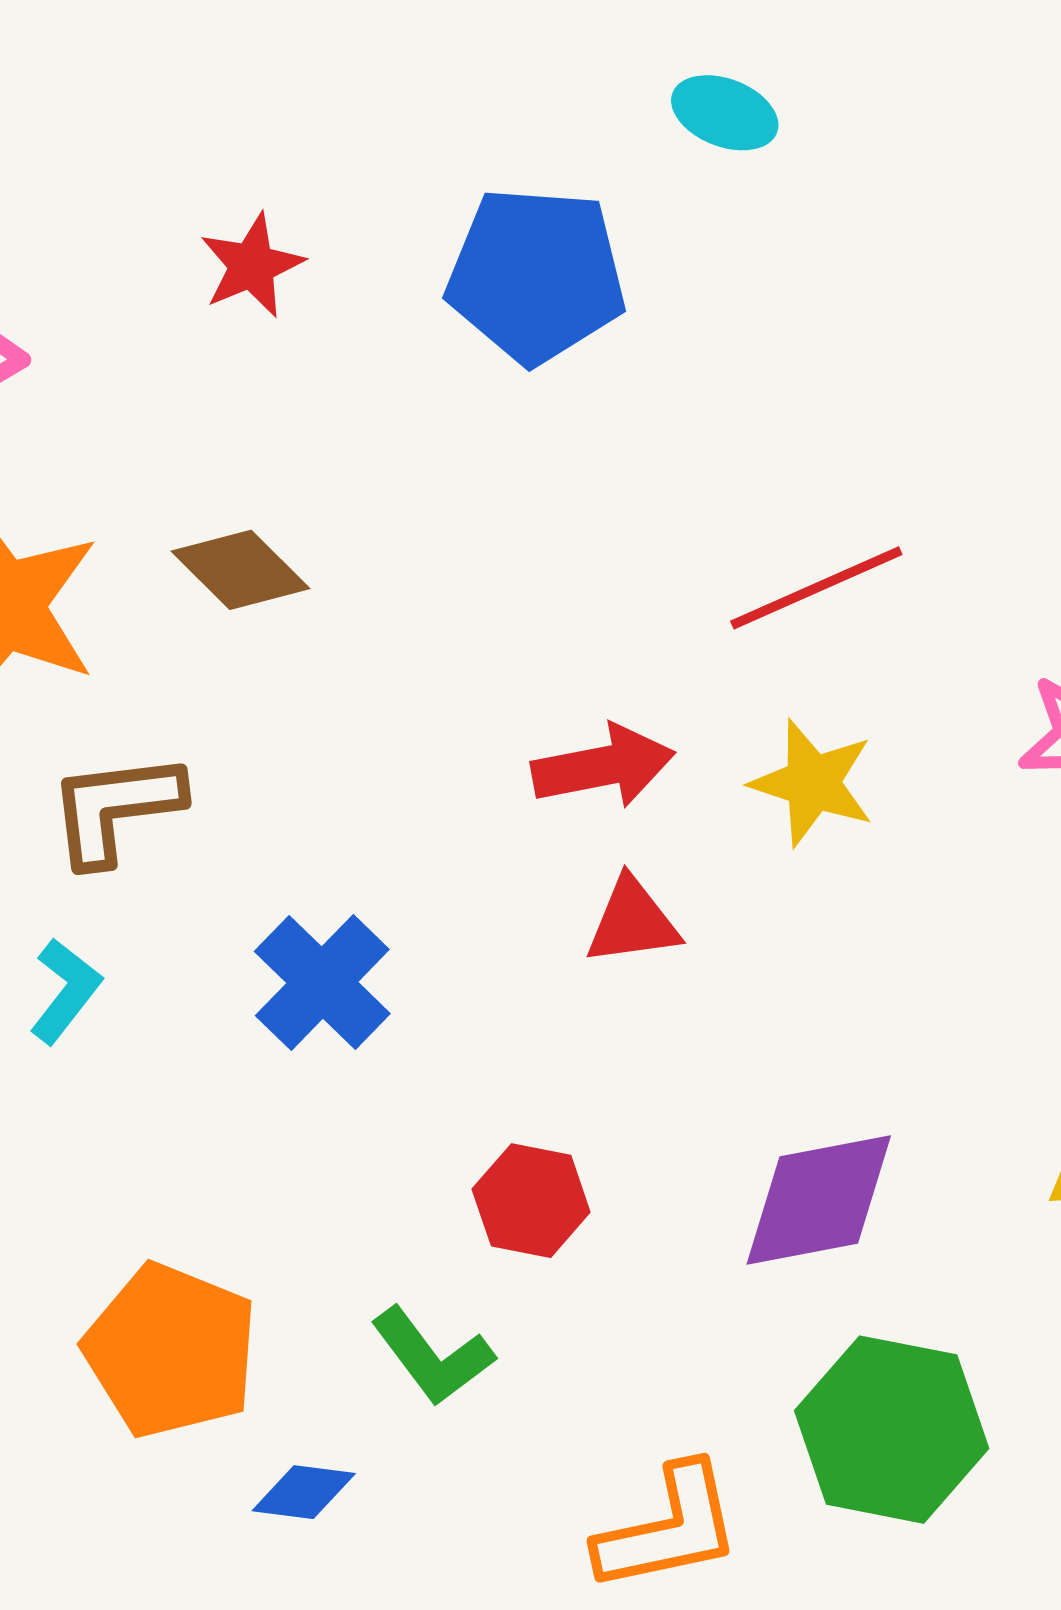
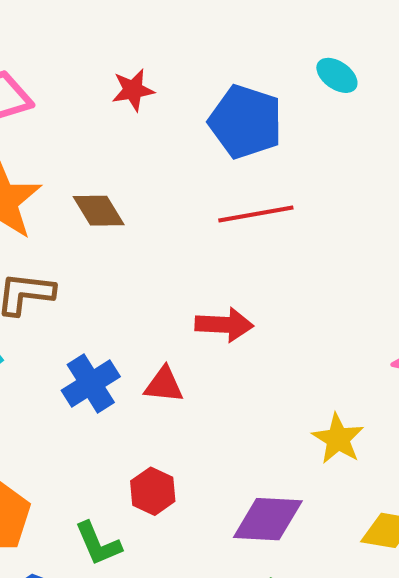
red line: (816, 588) -> (256, 214), moved
yellow star: (812, 783) -> (338, 439), moved
red triangle: (633, 922) -> (164, 385), moved

